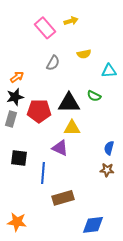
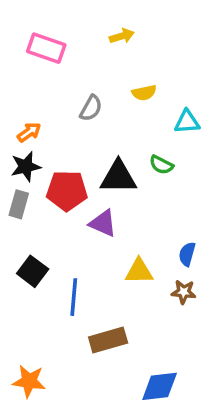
pink rectangle: (45, 28) -> (46, 48), moved, turned -30
yellow triangle: (72, 128) -> (139, 271), moved
purple triangle: (60, 148) -> (103, 223), moved
black square: (19, 158) -> (33, 271), turned 30

